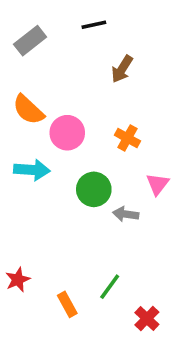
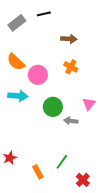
black line: (94, 25) -> (44, 14), moved
brown arrow: (122, 69) -> (69, 39), turned -119
orange cross: (127, 138) -> (71, 67), moved

